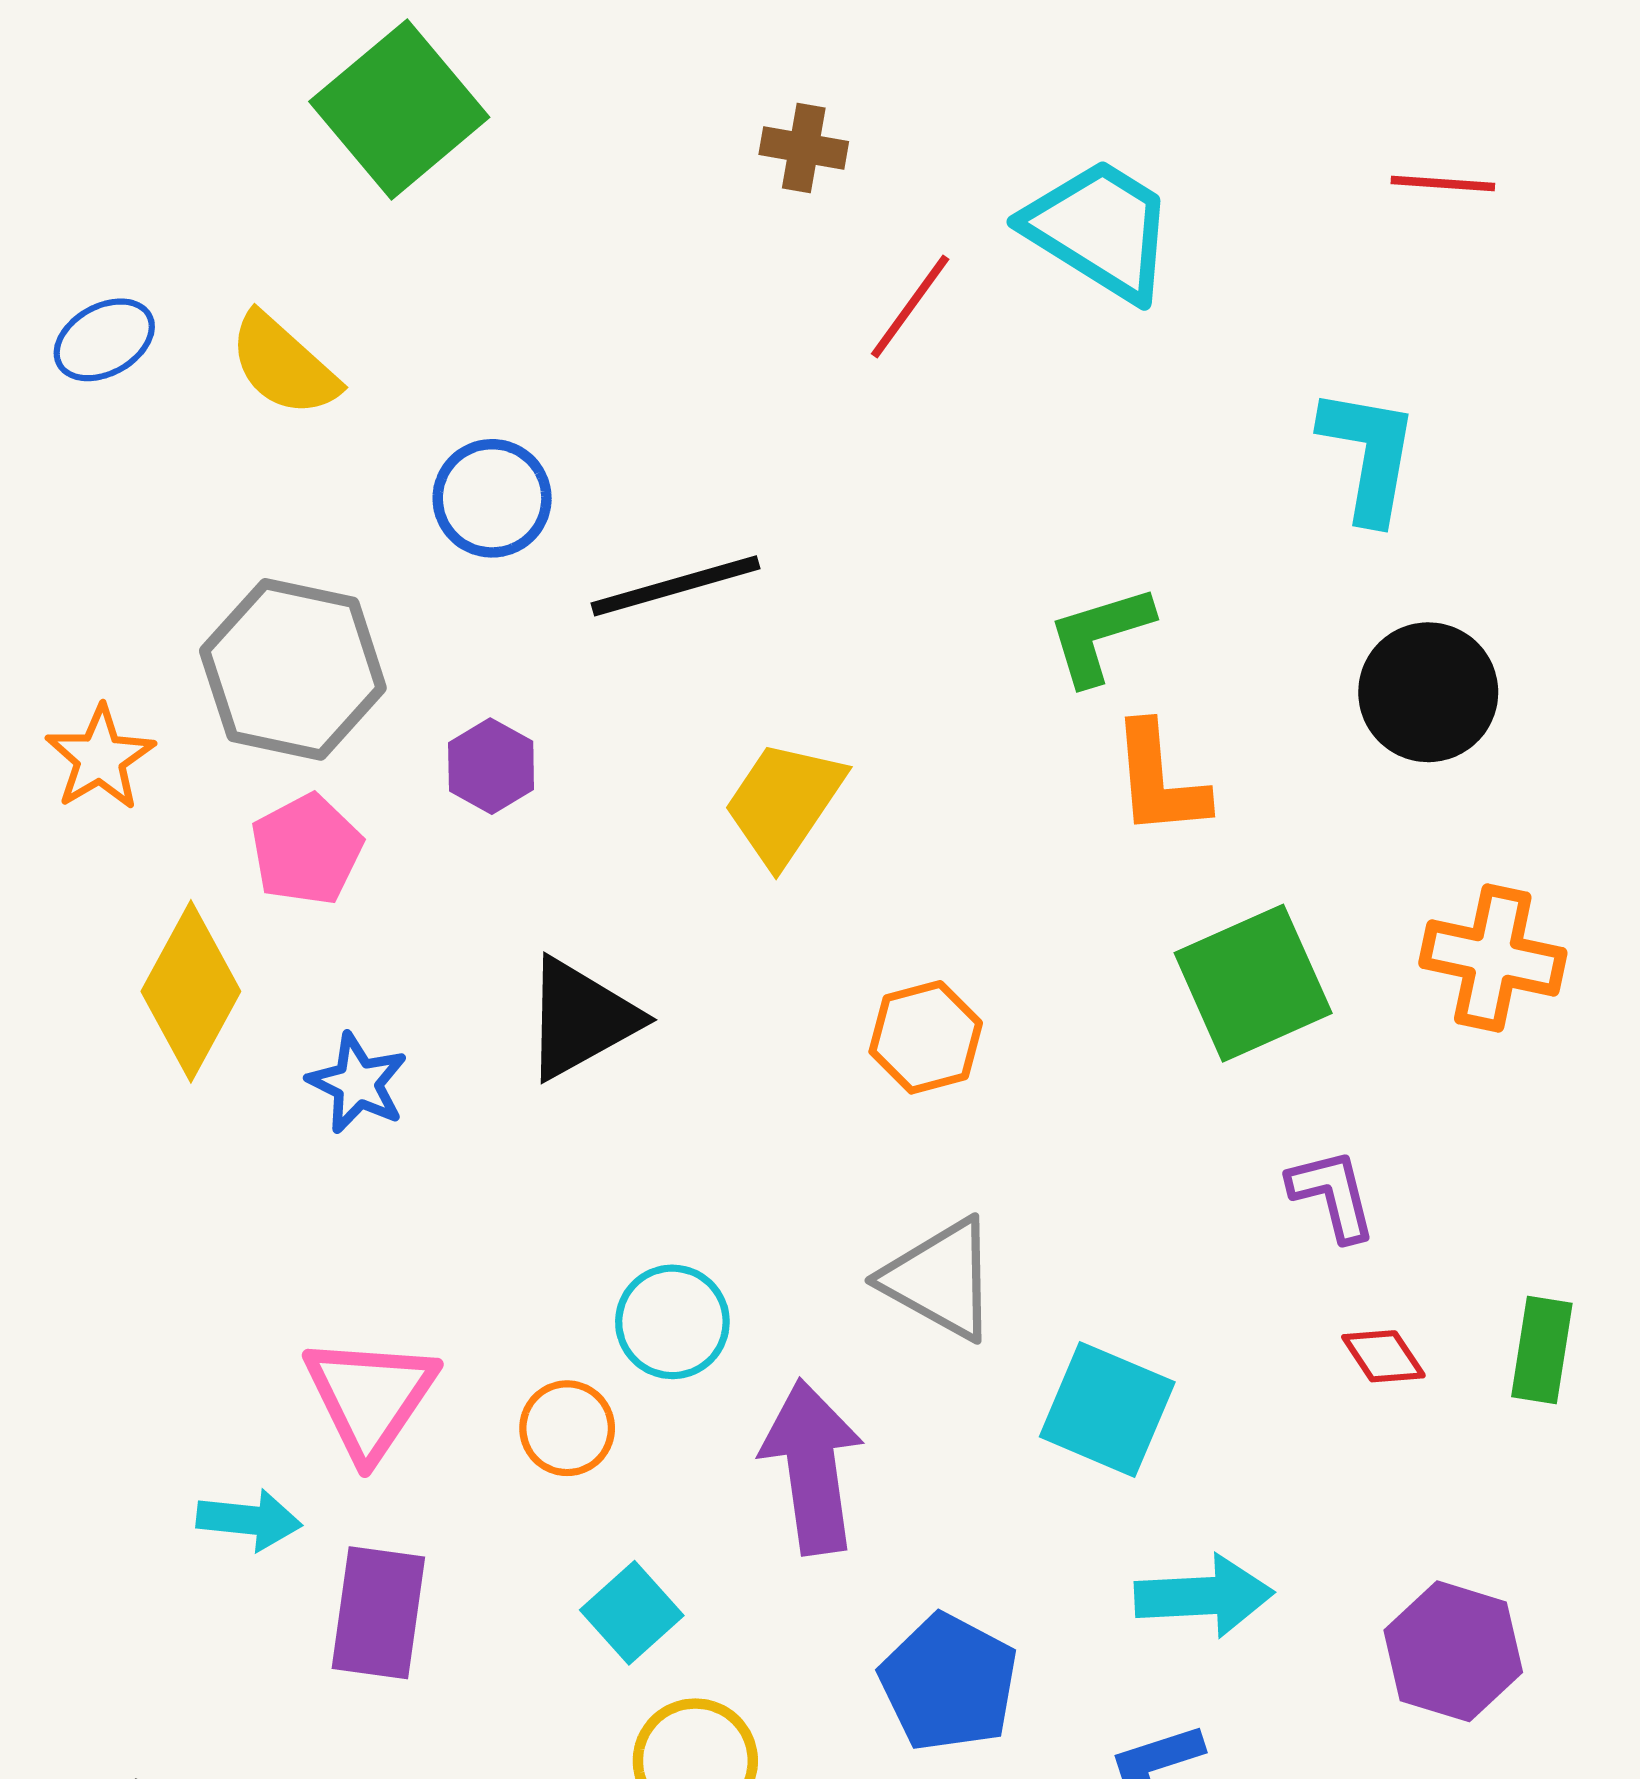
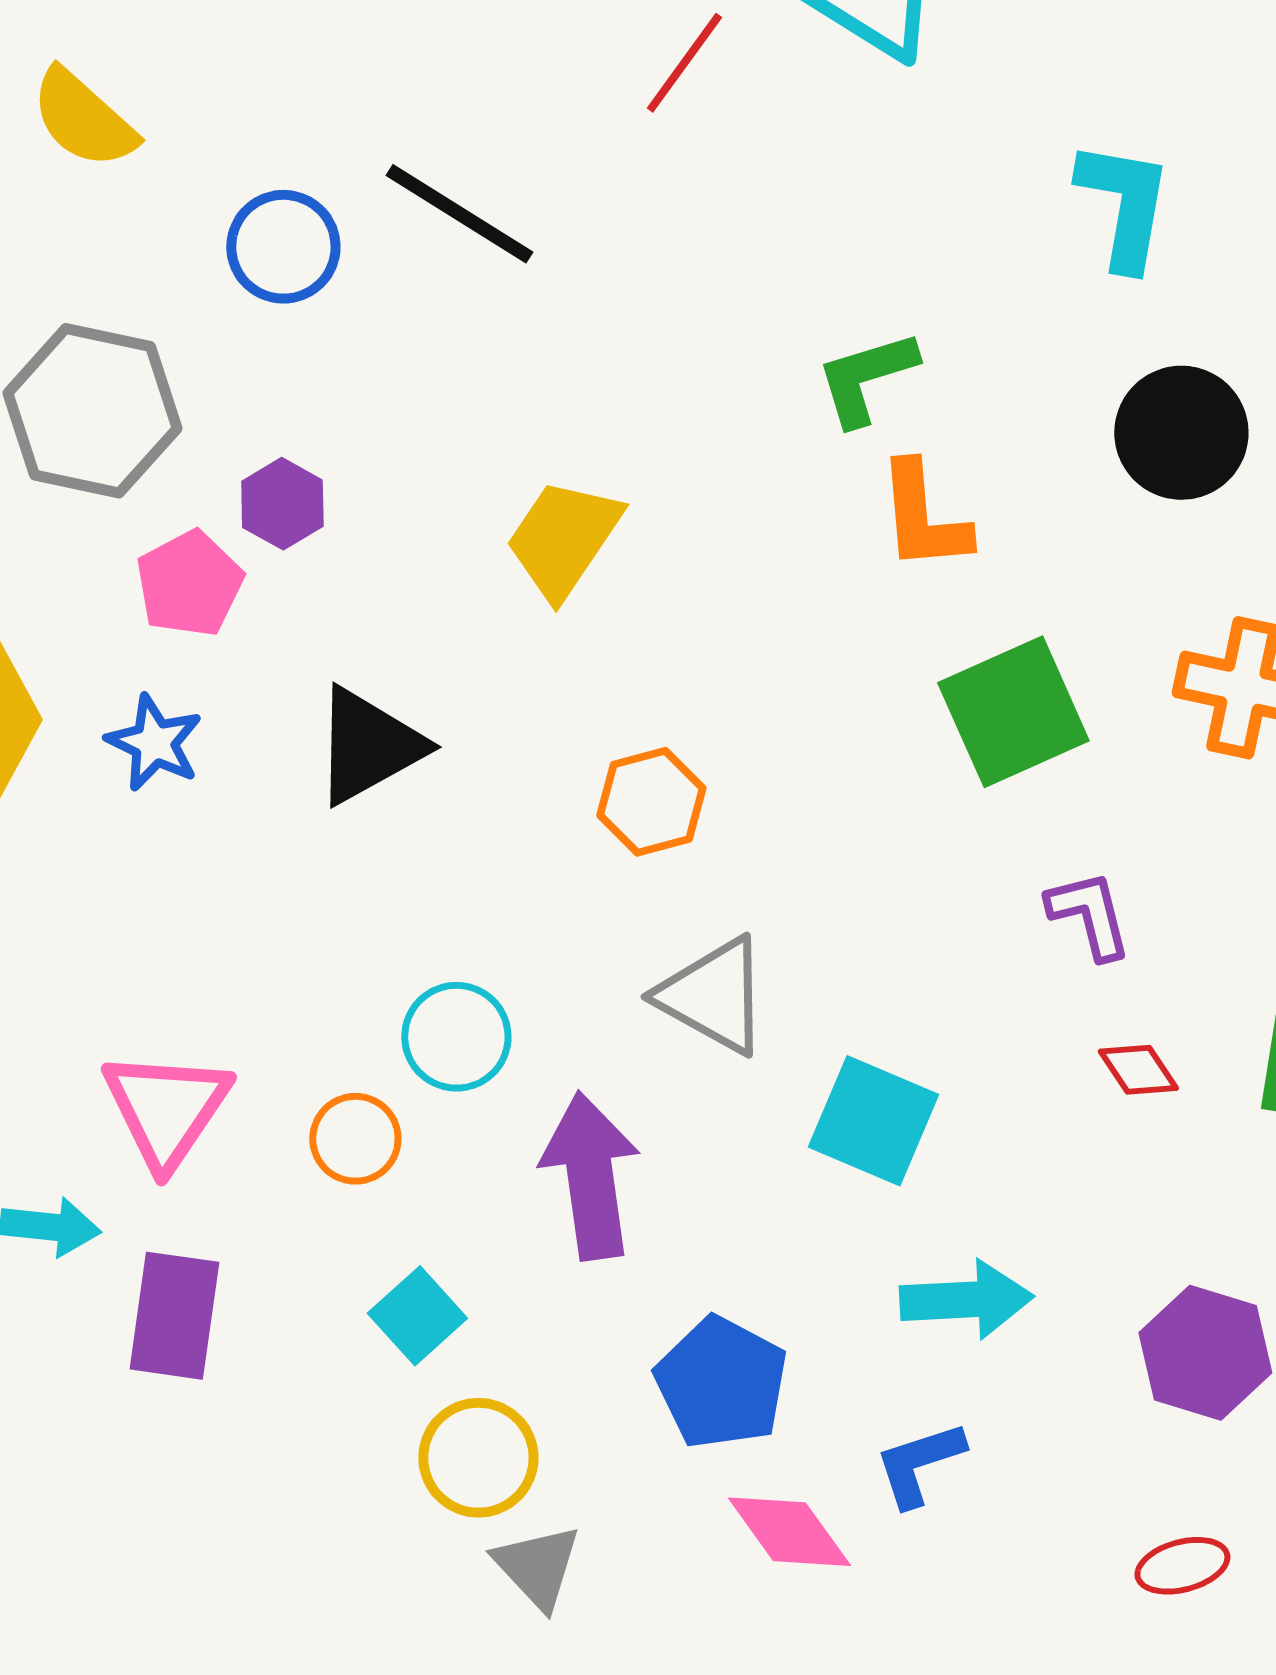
black line: (676, 586) -> (459, 214), moved, turned 48
pink pentagon: (306, 850) -> (189, 584), moved
orange hexagon: (926, 1037) -> (651, 802), moved
blue star: (358, 1083) -> (154, 743), moved

